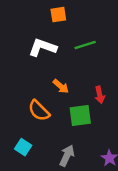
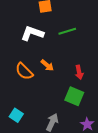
orange semicircle: (39, 111) -> (24, 71), moved
green square: (80, 116) -> (74, 96), moved, turned 30

